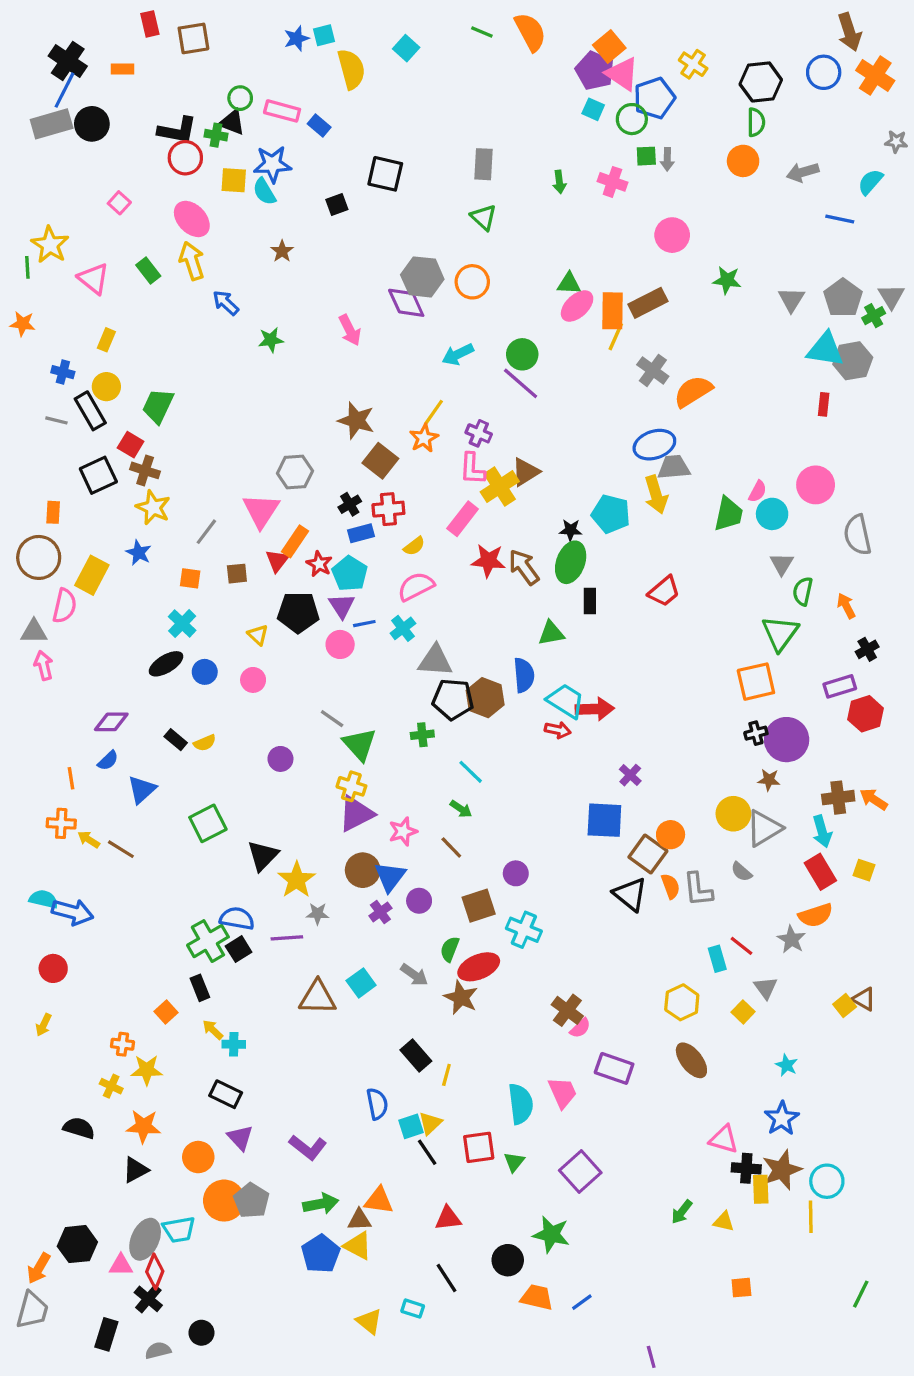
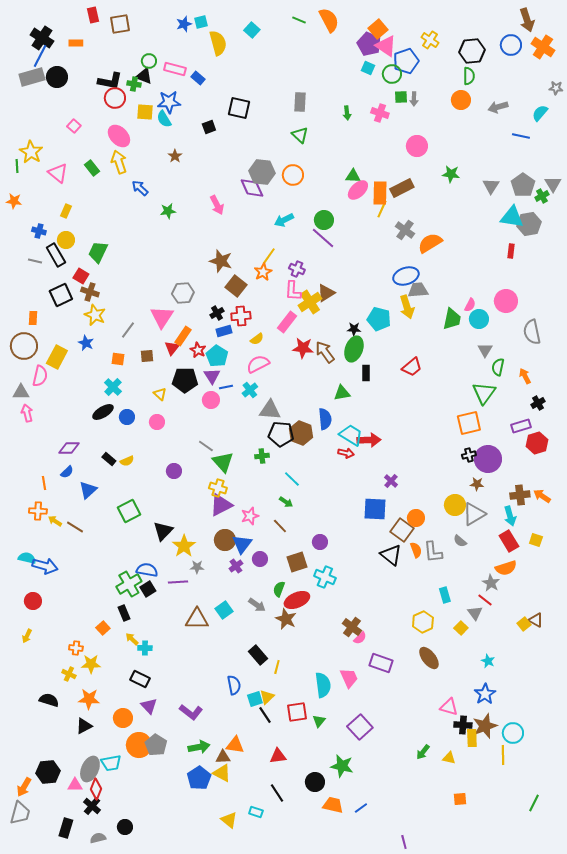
red line: (741, 946) -> (485, 600), moved

